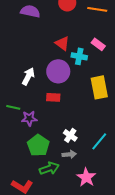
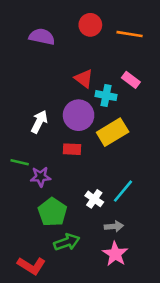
yellow rectangle: (99, 87) -> (113, 132), moved, turned 70
cyan line: (99, 141) -> (123, 191), moved
gray arrow: (69, 154) -> (114, 226), moved

